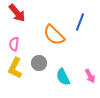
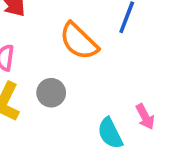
cyan semicircle: (63, 77) -> (110, 133), moved

